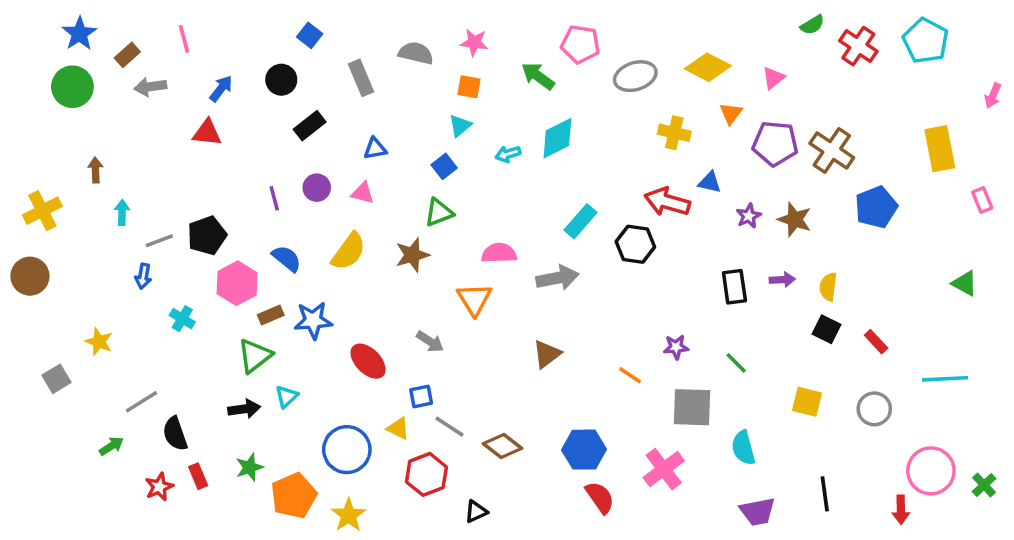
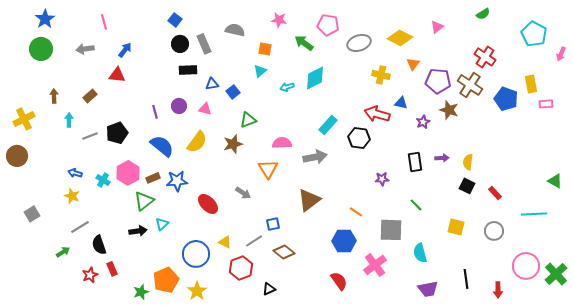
green semicircle: (812, 25) -> (483, 14), moved
cyan pentagon: (926, 41) -> (534, 34), moved
pink star: (474, 42) -> (279, 20), moved
red cross: (858, 46) -> (485, 57), moved
brown rectangle: (127, 55) -> (90, 96), moved
pink triangle: (773, 78) -> (437, 27), moved
black circle: (281, 80) -> (180, 44), moved
black rectangle: (310, 126) -> (188, 70), moved, turned 36
yellow rectangle: (940, 149) -> (531, 84), size x0.7
blue square: (444, 166) -> (233, 92), moved
pink rectangle: (982, 200) -> (546, 104), moved, turned -72
blue pentagon: (876, 207) -> (506, 99), moved, turned -30
brown star: (795, 219) -> (449, 110), moved
blue semicircle: (287, 258) -> (162, 146), size x1.4
blue arrow: (143, 276) -> (75, 173), moved, turned 96
pink hexagon: (237, 283) -> (128, 173), moved
green triangle: (965, 283) -> (555, 181), moved
yellow star: (99, 342) -> (72, 196), moved
purple star: (676, 347) -> (382, 179), moved
brown triangle: (547, 354) -> (309, 200), size x1.4
blue square: (421, 397) -> (273, 224), moved
gray line: (449, 427) -> (254, 241), turned -66
blue hexagon: (584, 450) -> (344, 241), moved
green star: (249, 467) -> (141, 292), moved
green cross: (984, 485) -> (556, 274), size x1.6
red arrow: (901, 510) -> (498, 290), moved

